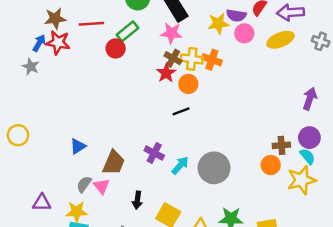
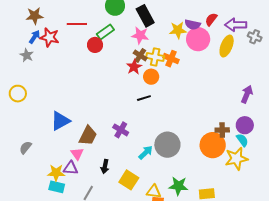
brown star: (55, 19) -> (35, 16), moved
pink circle: (244, 33) -> (198, 39), size x1.5
yellow ellipse: (281, 40) -> (227, 46), turned -50
gray cross: (321, 41) -> (255, 37), moved
yellow circle: (18, 135) -> (18, 94), moved
blue triangle: (78, 146) -> (60, 121), size x1.5
cyan arrow: (180, 165) -> (146, 152), moved
orange circle: (271, 165) -> (213, 145), size x1.6
gray semicircle: (84, 184) -> (25, 148), moved
purple triangle: (42, 203) -> (71, 168), moved

